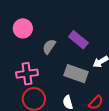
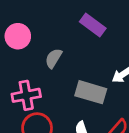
purple rectangle: (78, 40) -> (93, 25), moved

